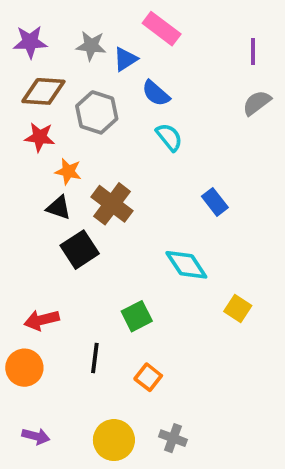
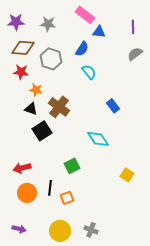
blue triangle: (125, 59) -> (99, 32), moved, turned 40
blue semicircle: (156, 93) -> (82, 49), turned -98
yellow square: (238, 309) -> (127, 175), moved
orange circle: (24, 368) -> (27, 193), moved
orange square: (148, 377) -> (67, 198), moved, turned 32

